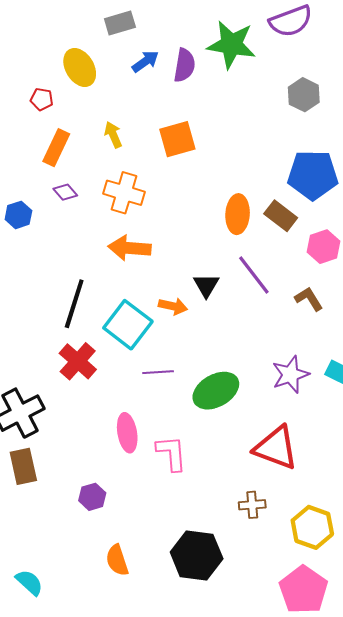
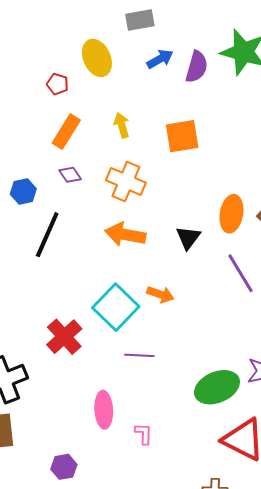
black triangle: (206, 285) -> (188, 238), moved
black line: (74, 304) -> (47, 235), moved
green ellipse: (216, 391) -> (217, 387), moved
pink L-shape: (171, 453) -> (144, 434), size x0.6

